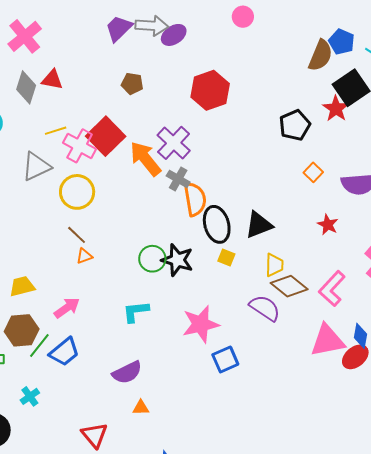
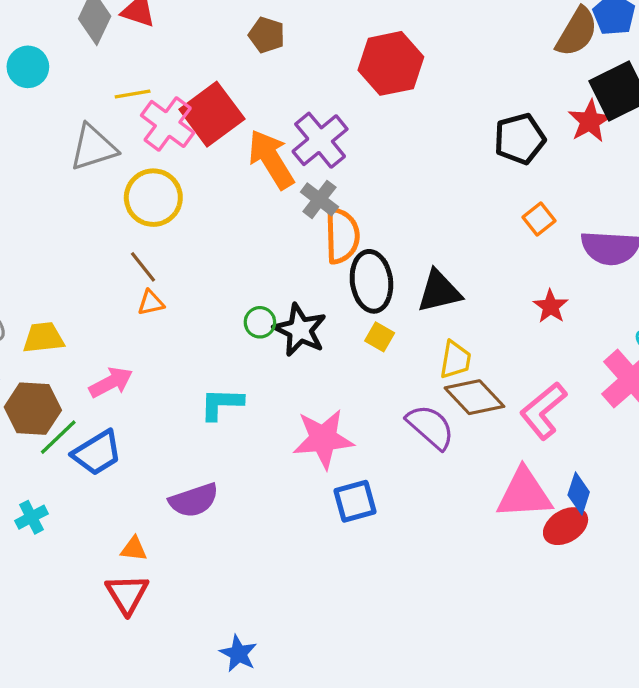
green circle: (152, 259) -> (260, 322), size x0.7
orange triangle: (141, 408) -> (134, 549), moved

